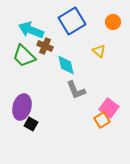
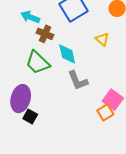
cyan arrow: (31, 30) -> (30, 17), size x0.7
green trapezoid: (24, 56) -> (38, 63), moved

